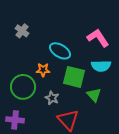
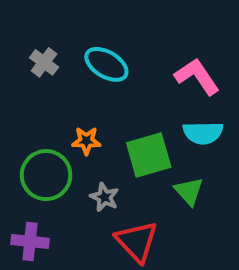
cyan ellipse: (60, 51) -> (106, 64), moved
green square: (74, 77) -> (149, 155), turned -30

